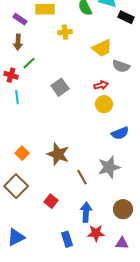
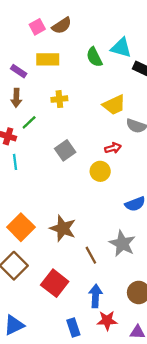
yellow cross: (65, 32) -> (59, 99), moved
yellow circle: (104, 104) -> (100, 171), moved
orange square: (22, 153) -> (21, 227), size x1.6
gray star: (109, 167) -> (122, 244), turned -30
red square: (51, 201) -> (55, 283), size x1.6

